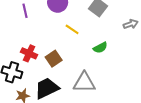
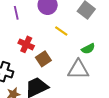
red cross: (29, 53) -> (26, 44), moved
gray triangle: (84, 82) -> (78, 70), moved

